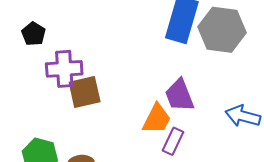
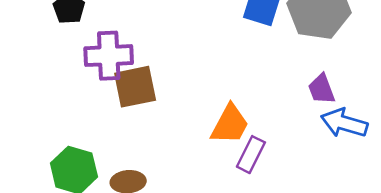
purple trapezoid: (179, 95) -> (321, 89), moved, size x0.7

